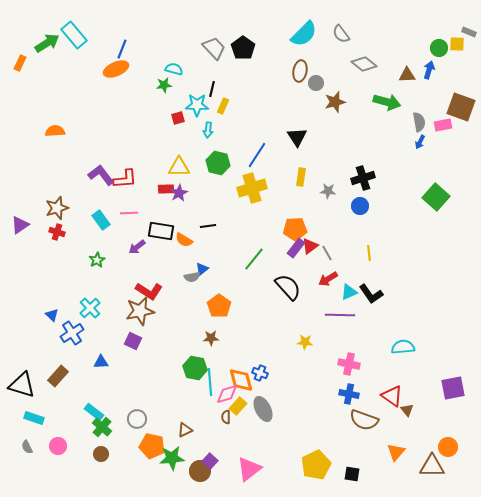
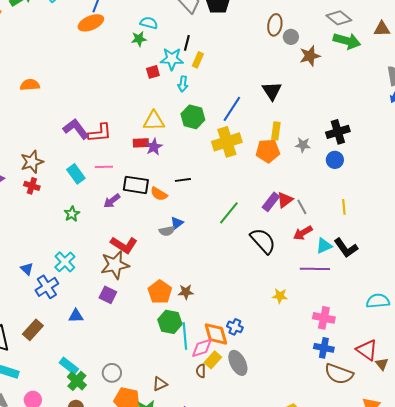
green arrow: (387, 102) -> (347, 41), moved
orange pentagon: (295, 229) -> (268, 151), moved
orange pentagon: (219, 306) -> (160, 292), moved

